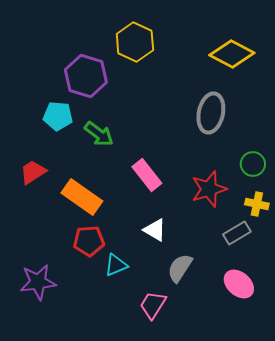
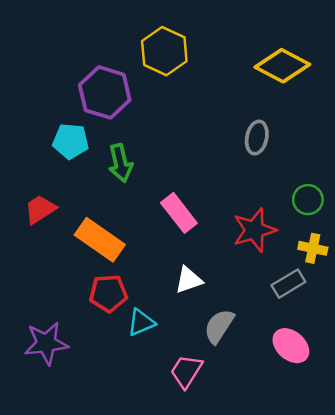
gray ellipse: (211, 113) -> (257, 138), size x0.7
green arrow: (99, 134) -> (120, 163), turned 40
white triangle: (155, 230) -> (189, 280), turned -50

